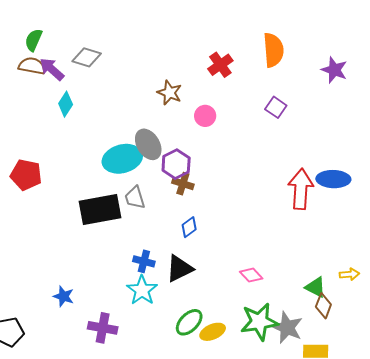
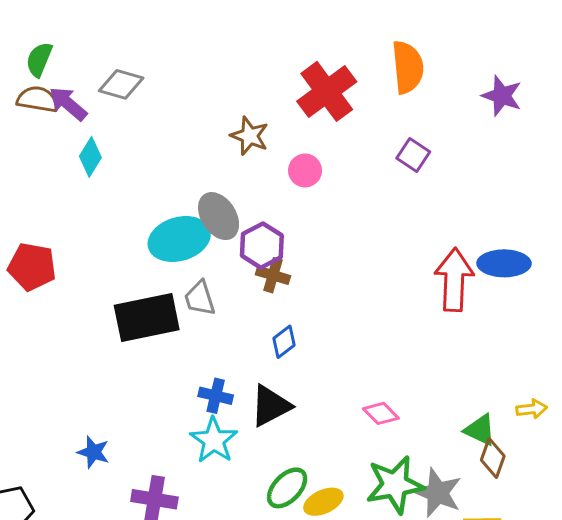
red cross: (220, 65) -> (327, 91), size x1.5

